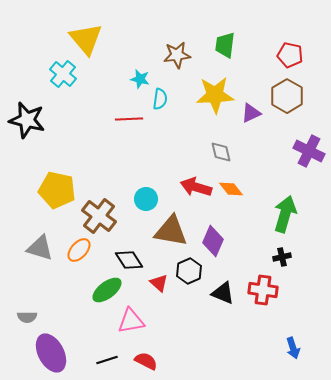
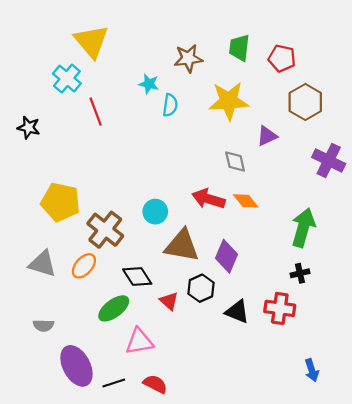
red pentagon: (290, 55) -> (282, 58), moved
purple triangle: (251, 113) -> (267, 136), moved
red line: (129, 119) -> (96, 112), moved, turned 72
black star: (27, 120) -> (29, 127), size x0.6
gray semicircle: (27, 317) -> (43, 325), moved
purple ellipse: (51, 353) -> (76, 366), moved

